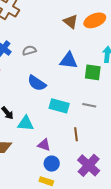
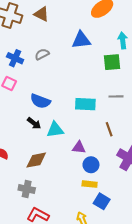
brown triangle: (71, 22) -> (41, 14), moved
blue triangle: (69, 61) -> (81, 40), moved
blue semicircle: (37, 83) -> (40, 101), moved

